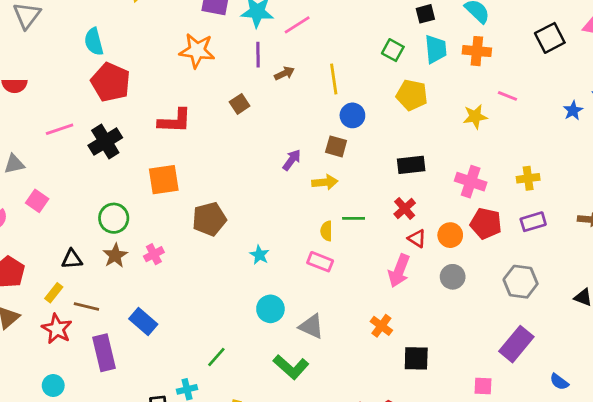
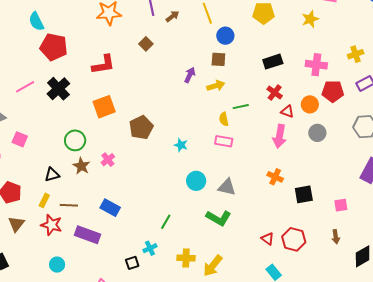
purple rectangle: (104, 353) -> (88, 235), turned -45
pink square: (483, 386) -> (341, 205), moved

